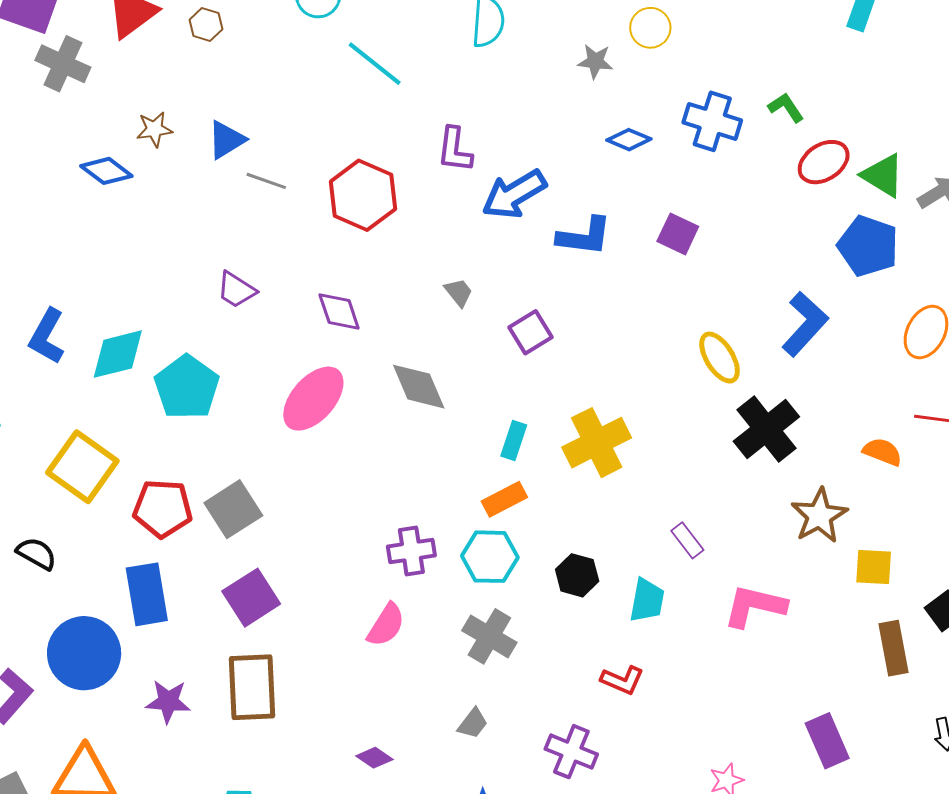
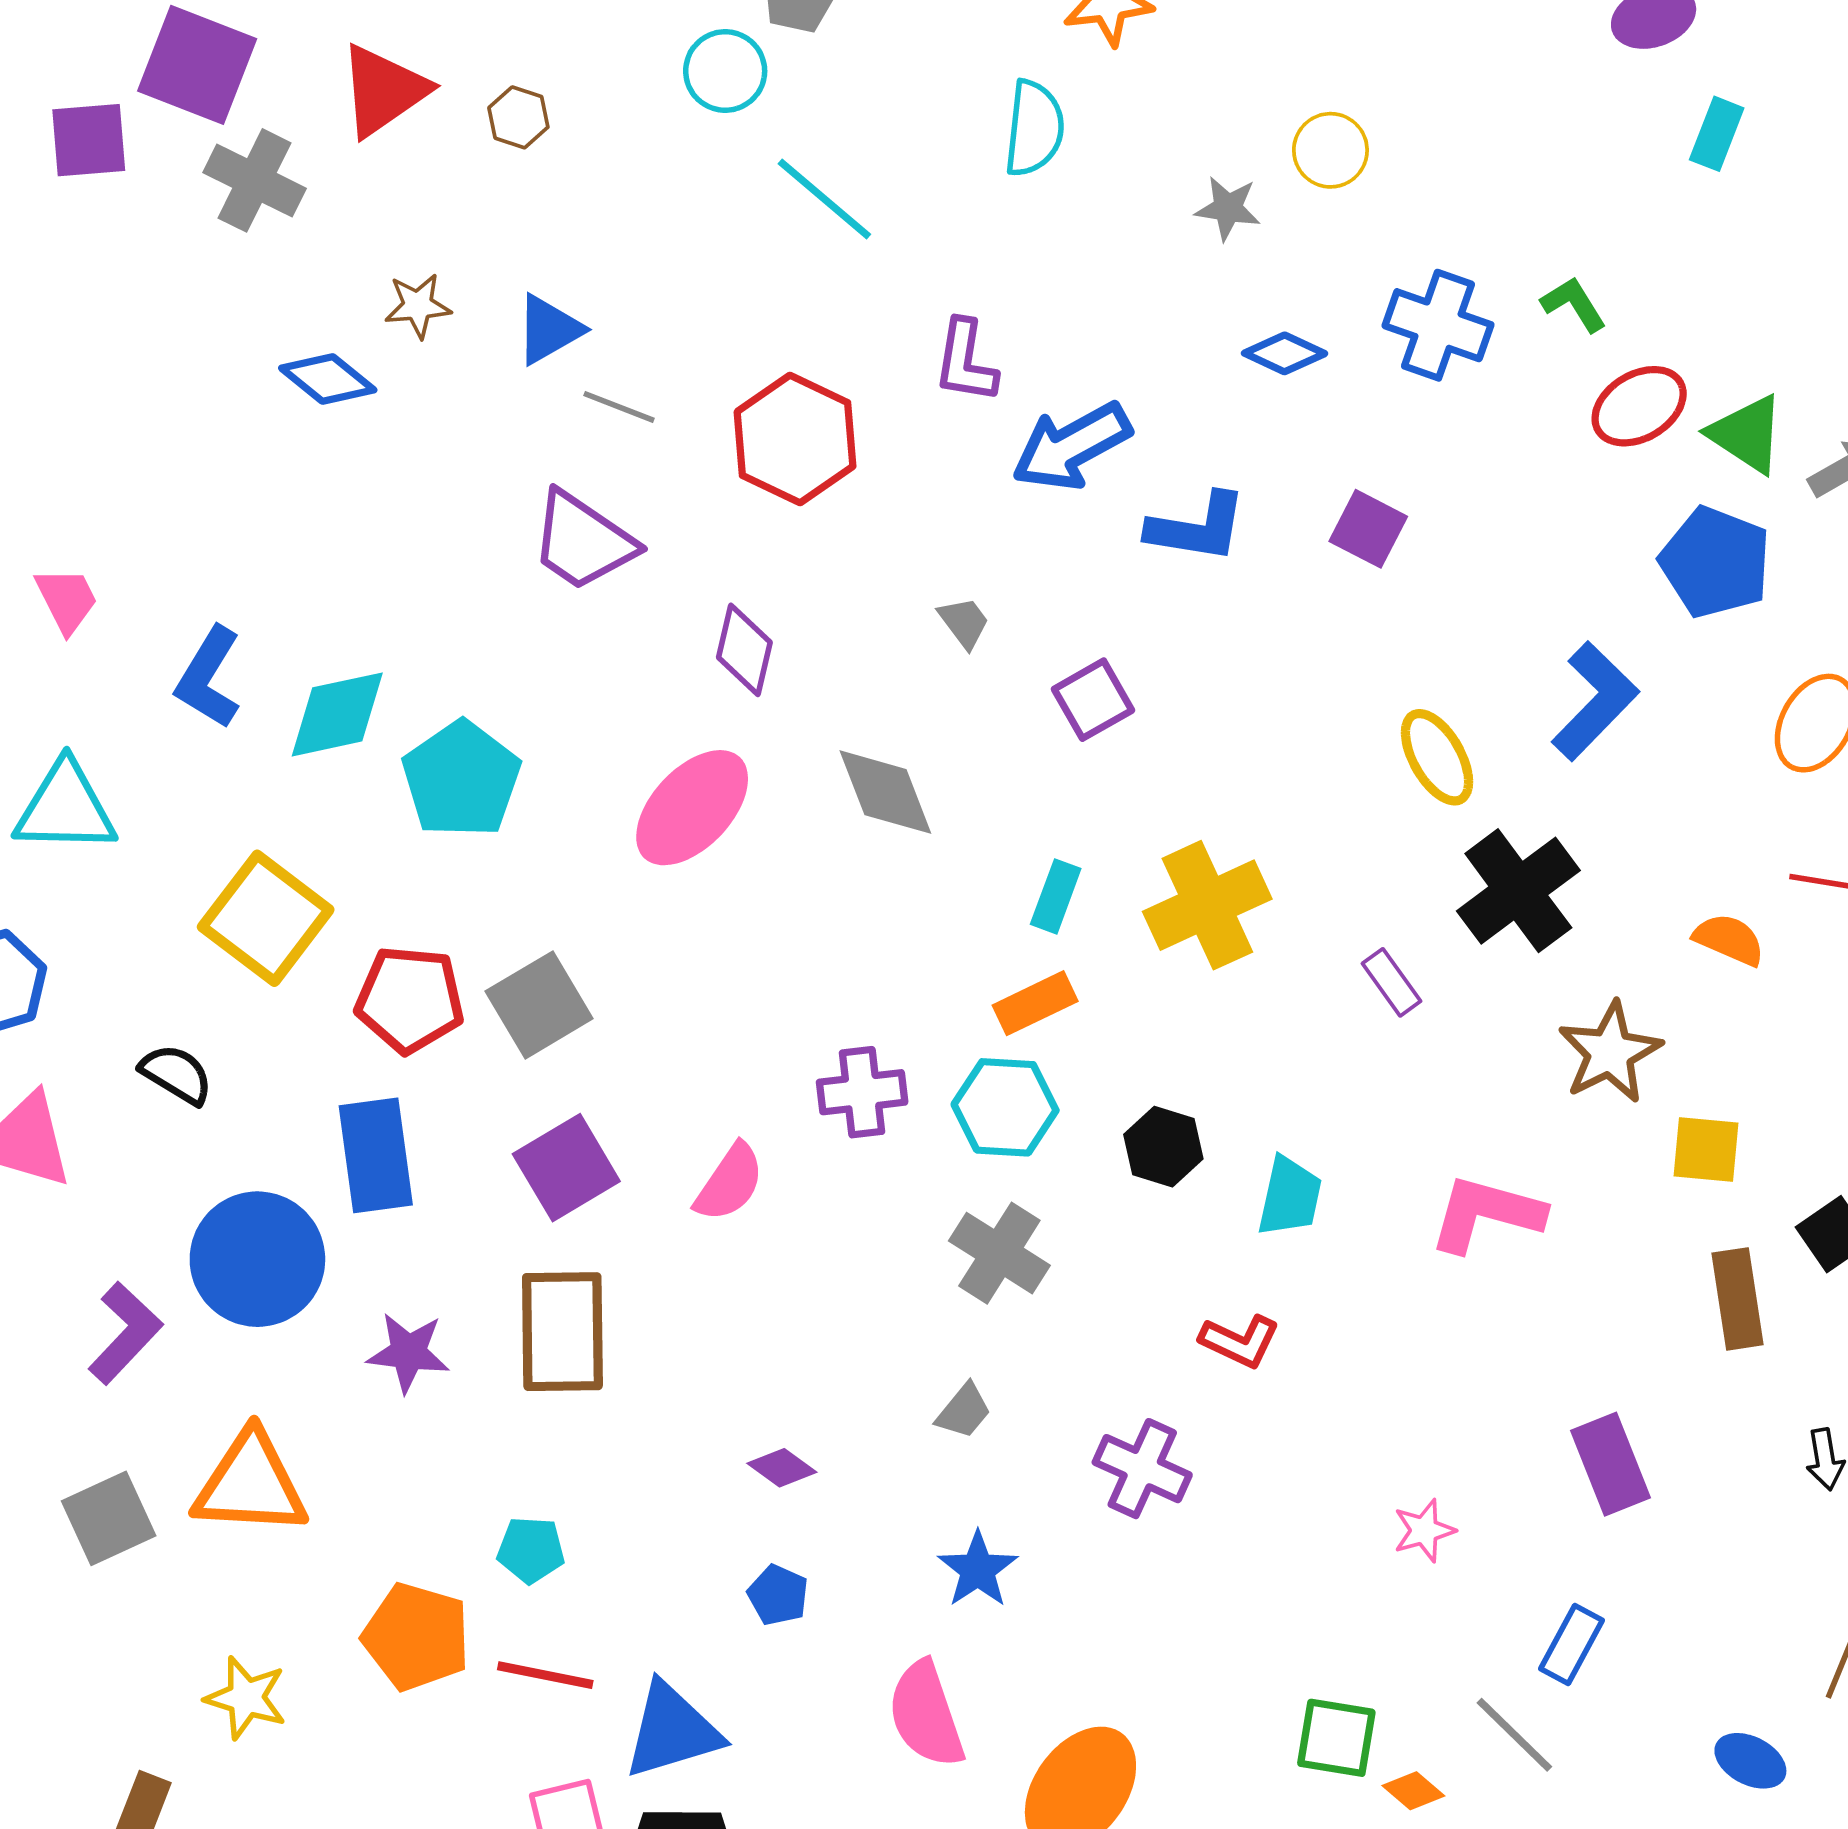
purple trapezoid: (236, 290) -> (583, 541), moved, size x1.5
purple diamond: (339, 311) -> (744, 650), turned 30
purple rectangle: (687, 540) -> (1391, 982), moved
pink semicircle: (386, 625) -> (730, 1183), moved

